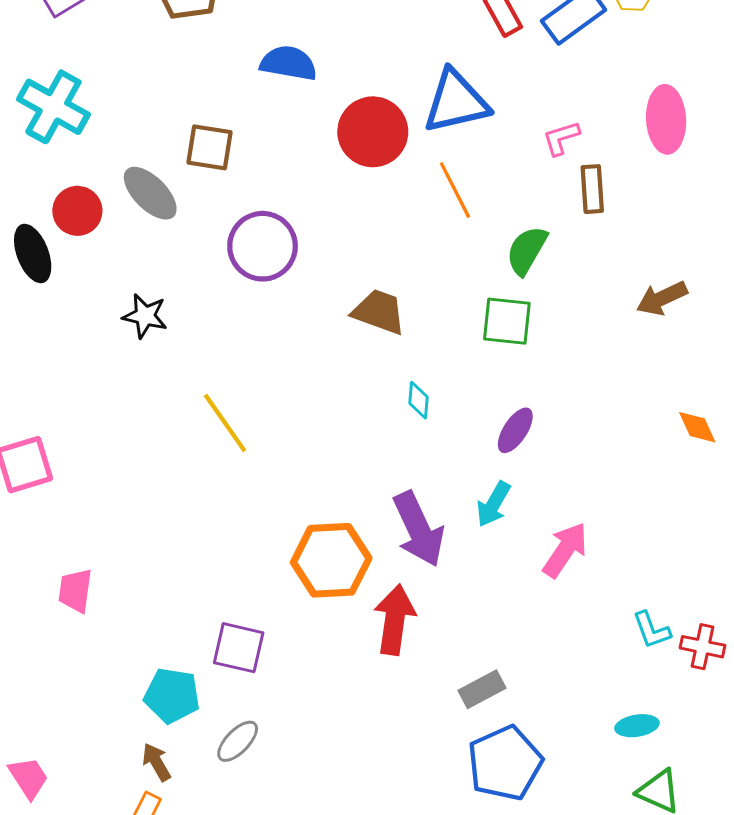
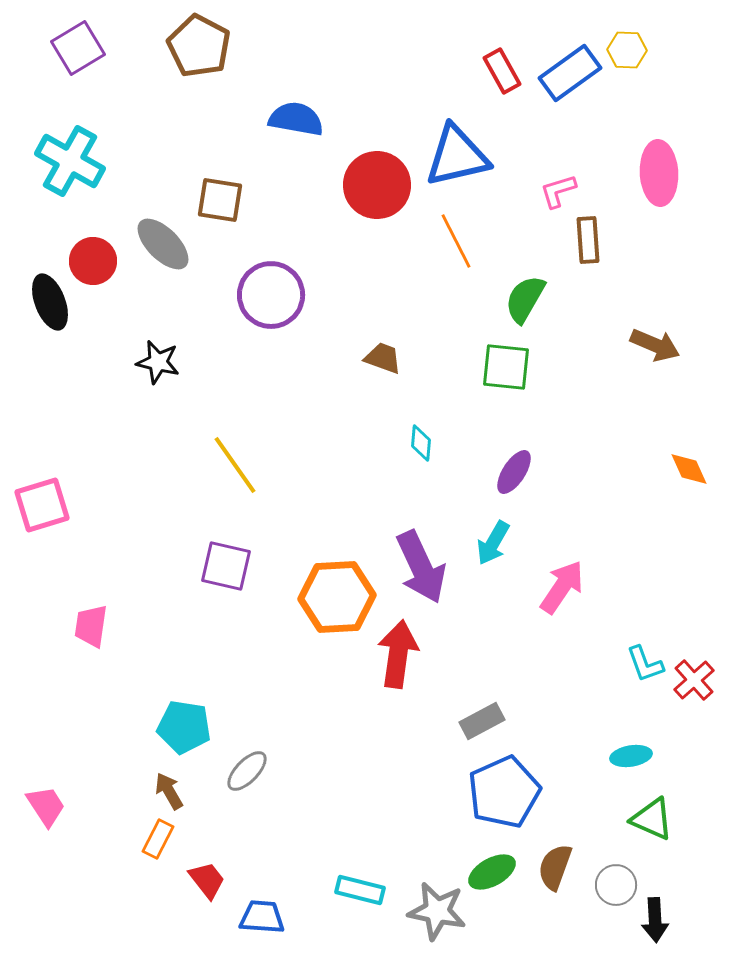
brown arrow: (662, 298) -> (655, 345), turned -132
brown trapezoid: (379, 312) -> (383, 358), size x0.7
red cross: (702, 647) -> (694, 680), turned 36
purple square: (239, 648) -> (226, 566), moved

